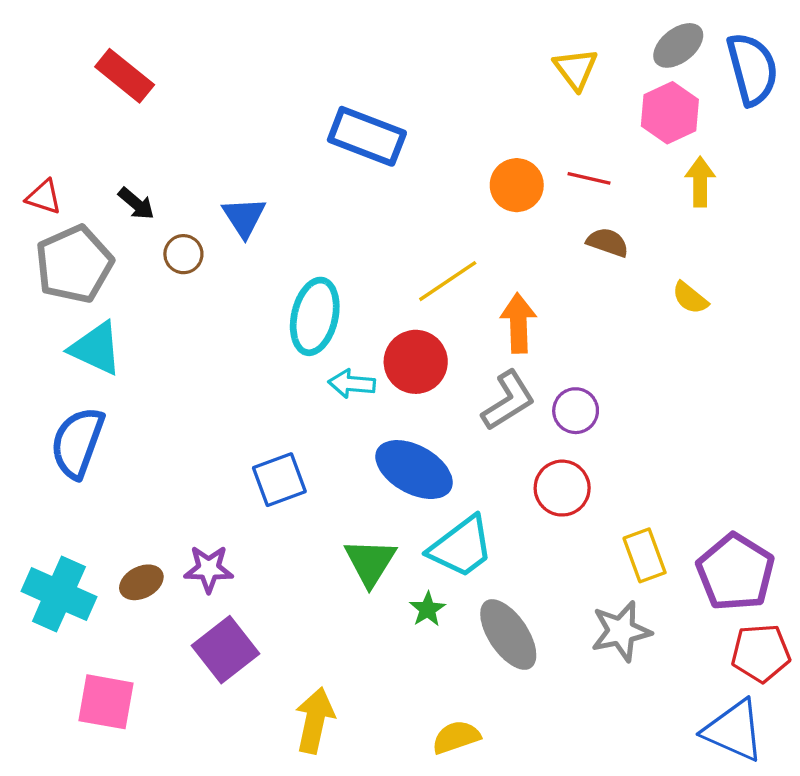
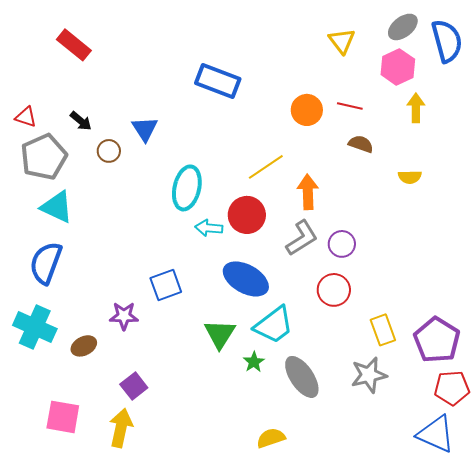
yellow semicircle: (690, 298) -> (410, 177), turned -40
purple star: (209, 569) -> (124, 316), moved
cyan cross: (59, 594) -> (35, 327), moved
purple square: (226, 650) -> (134, 386), size x0.7
yellow arrow: (315, 720) -> (121, 428), moved

